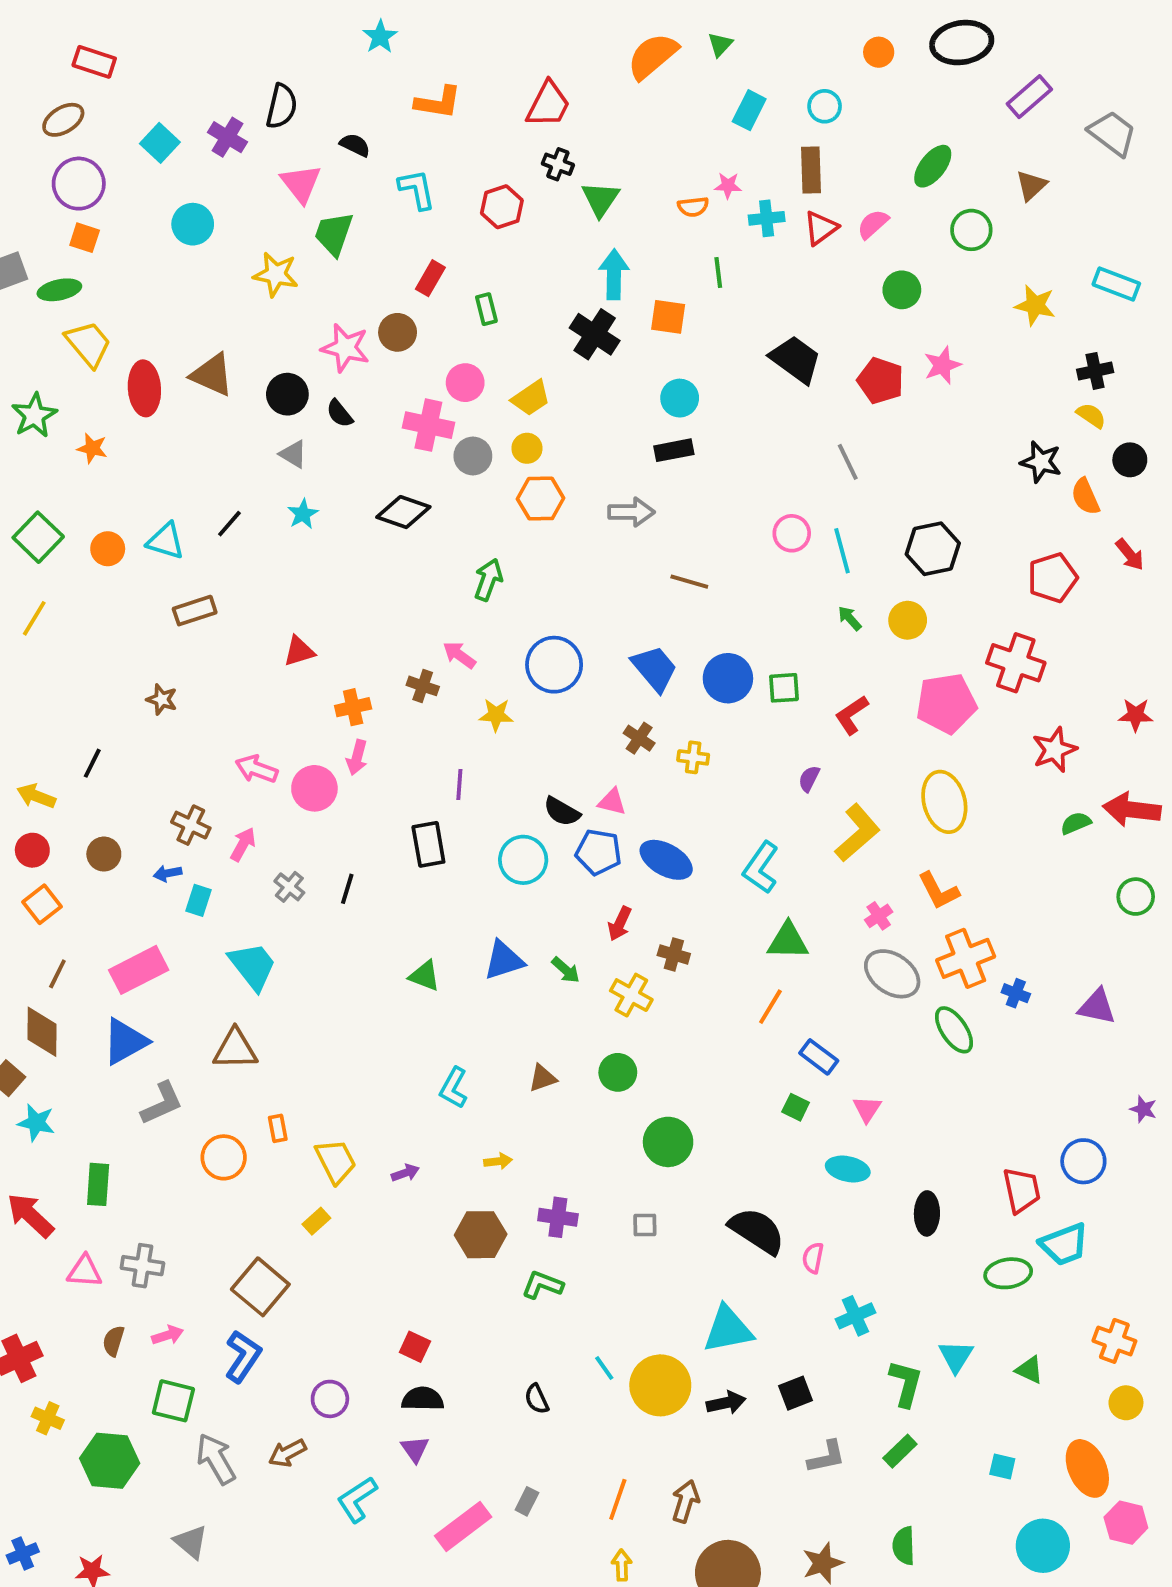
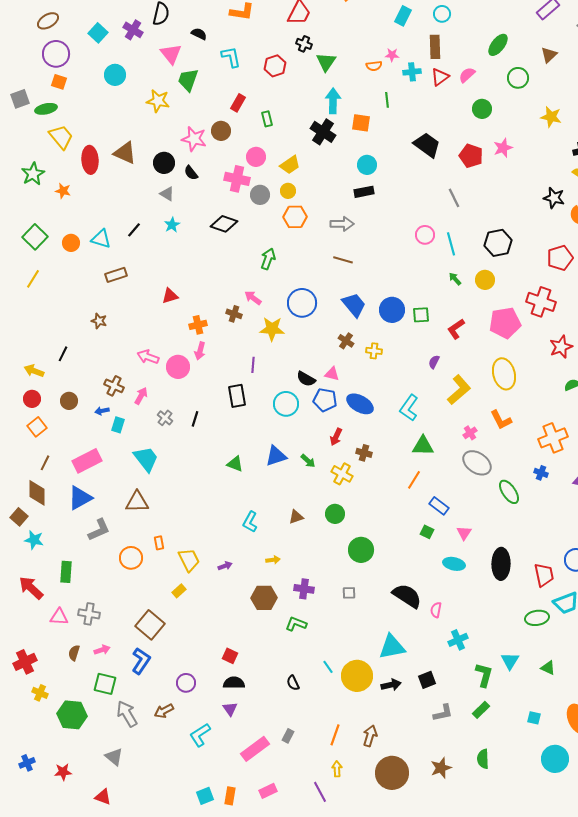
brown line: (689, 582) -> (343, 260), moved
yellow star: (496, 715) -> (272, 329), size x1.4
orange cross: (966, 958) -> (553, 438), moved
black ellipse: (927, 1213) -> (501, 564), moved, size x1.4

